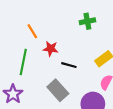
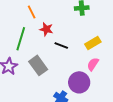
gray rectangle: (58, 90) -> (38, 65), moved

